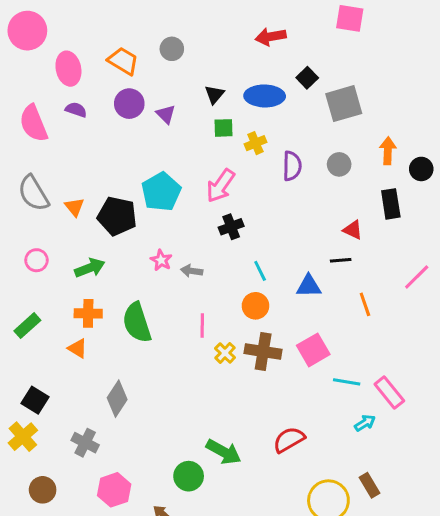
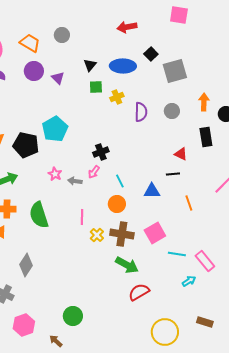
pink arrow: (221, 186) -> (94, 172), moved, size x0.6
green arrow: (224, 452) -> (127, 265), moved
brown rectangle: (370, 485) -> (205, 322), moved, turned -42

